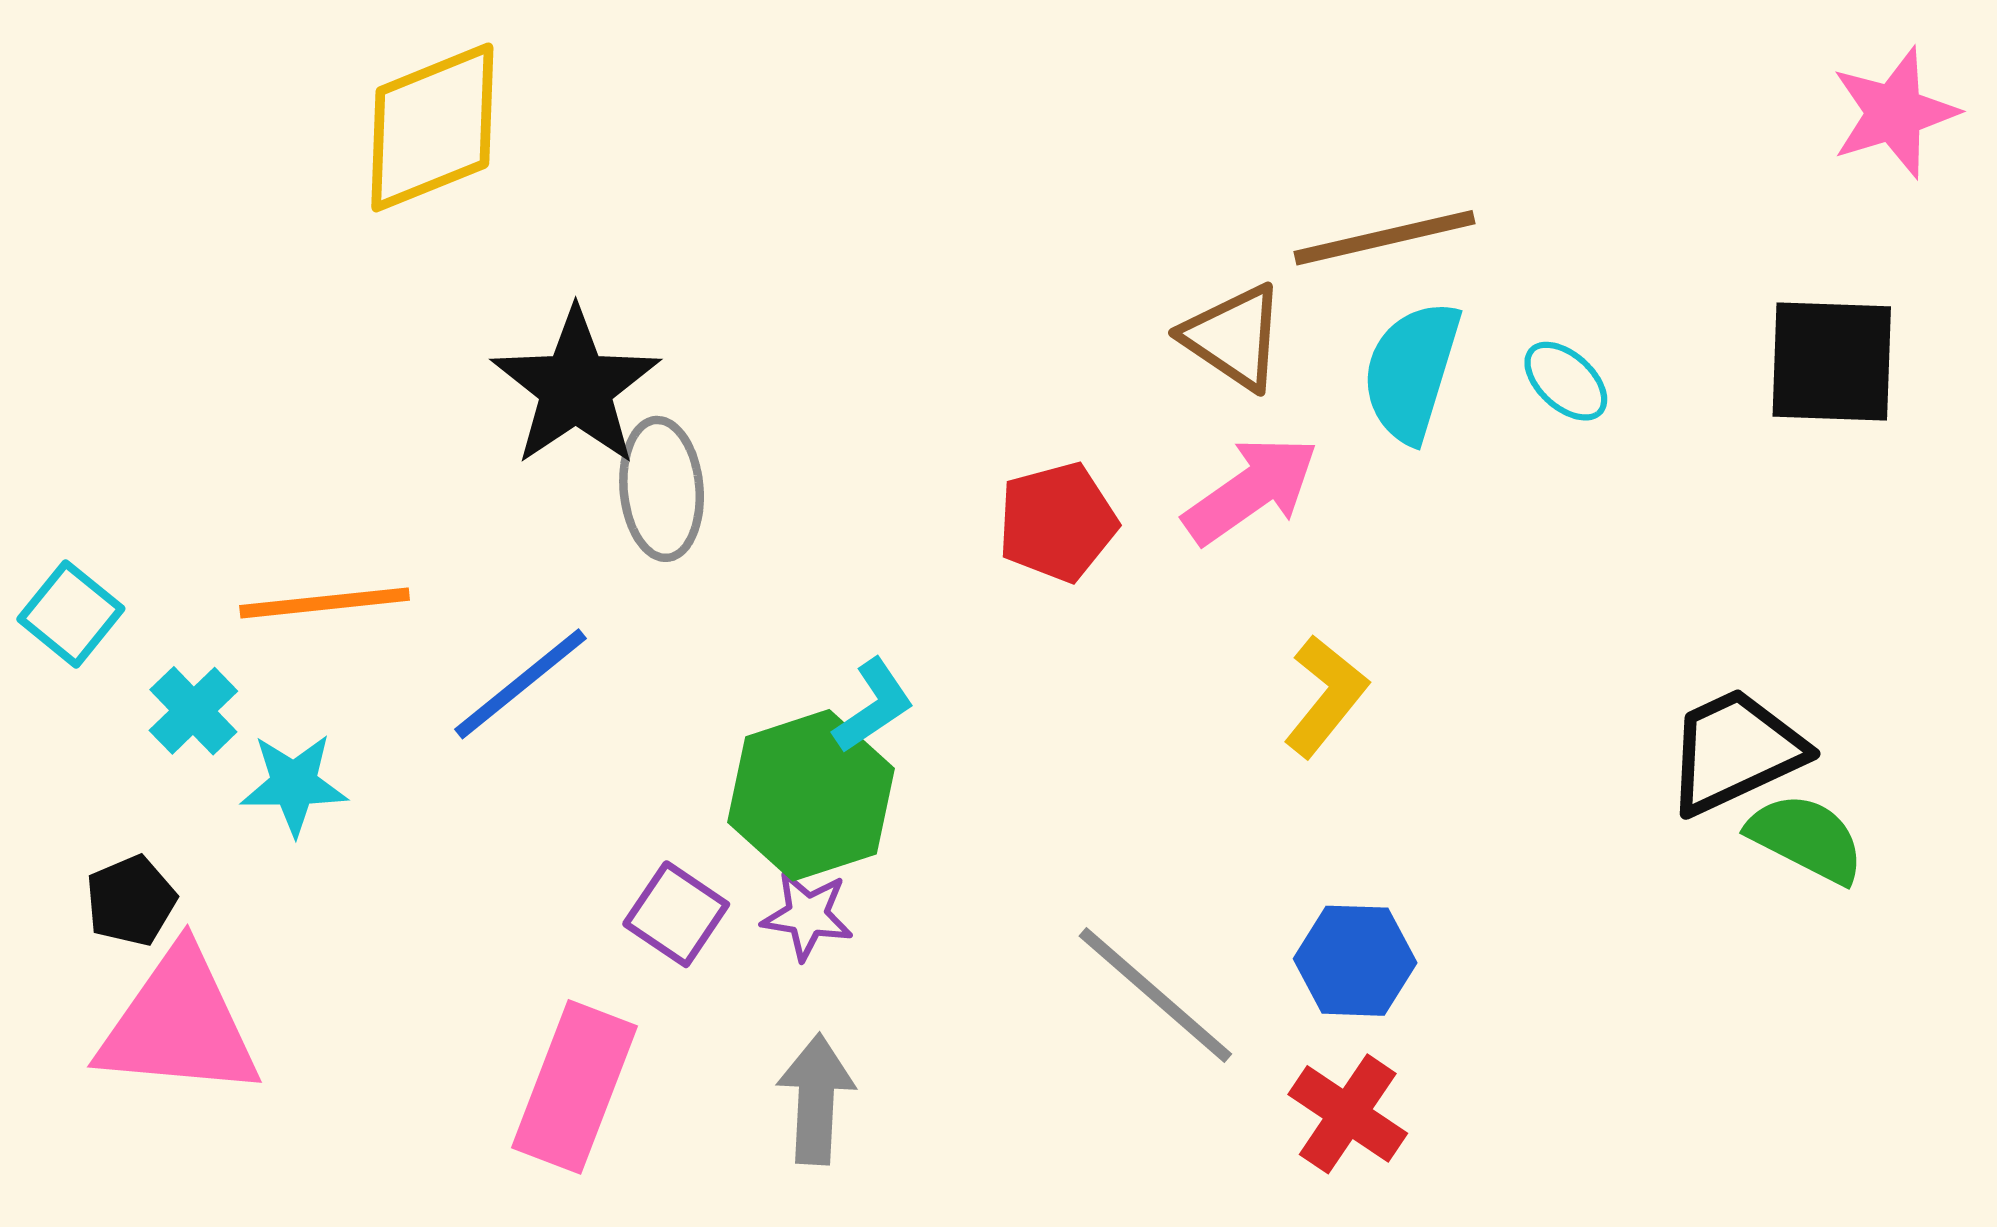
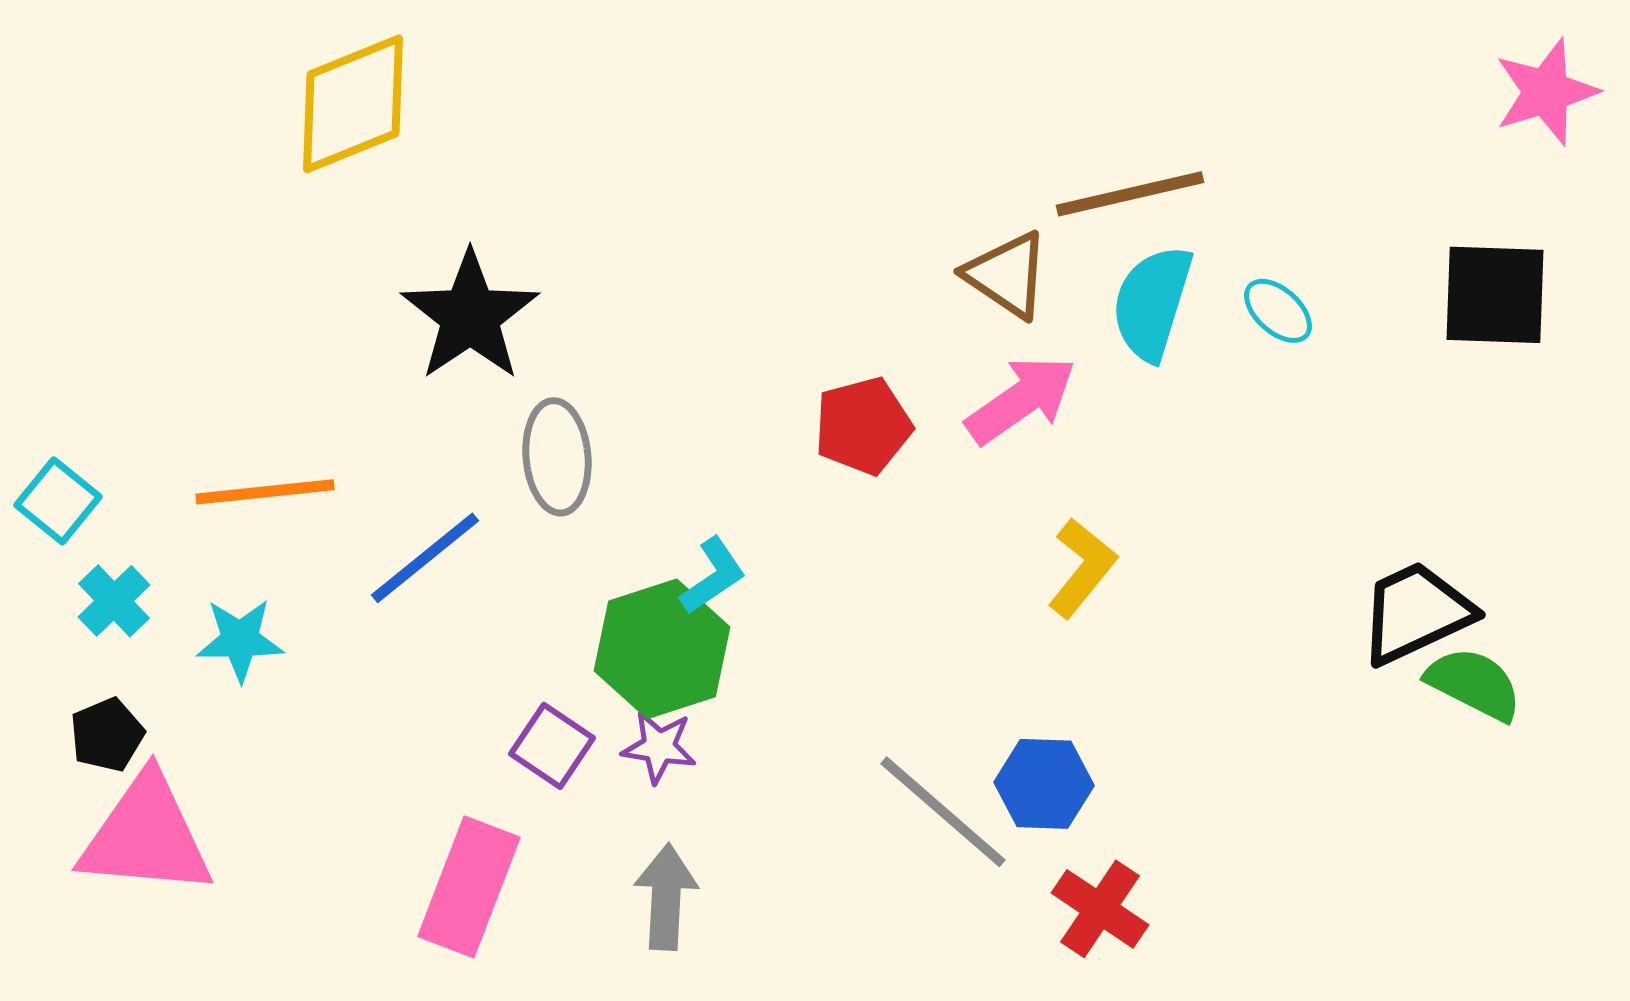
gray ellipse: (662, 489) -> (557, 457), moved
cyan cross: (193, 711) -> (114, 601), moved
blue hexagon: (1355, 961) -> (1044, 784), moved

